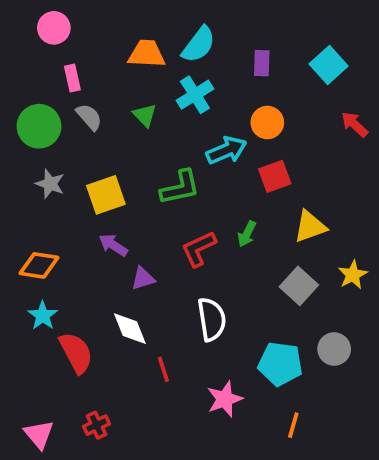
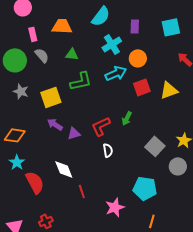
orange trapezoid: (147, 54) -> (62, 26), moved
cyan square: (329, 65) -> (171, 27), turned 30
cyan cross: (195, 95) -> (112, 44), moved
green triangle: (145, 115) -> (72, 54), turned -40
green L-shape: (180, 187) -> (81, 81), moved
yellow triangle: (310, 226) -> (169, 90), moved
purple triangle: (143, 278) -> (74, 133), moved
white semicircle: (212, 319) -> (108, 150), moved, size x0.6
gray circle: (334, 349) -> (178, 166), moved

